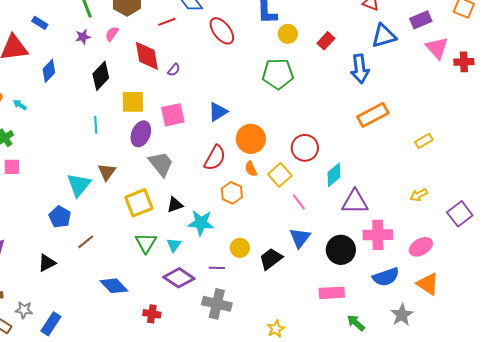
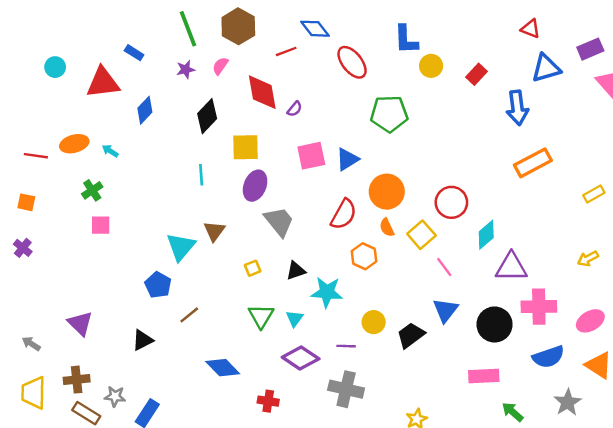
green pentagon: (278, 74) -> (389, 114), moved
pink square: (173, 115) -> (311, 156), moved
yellow square: (139, 203) -> (253, 268), size x0.5

